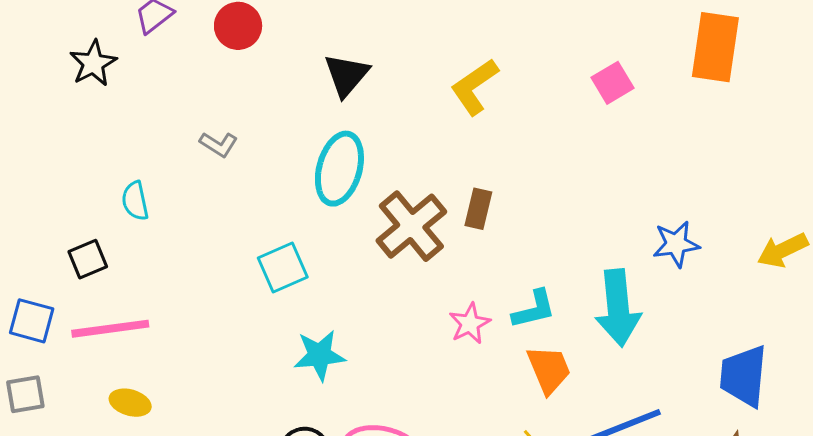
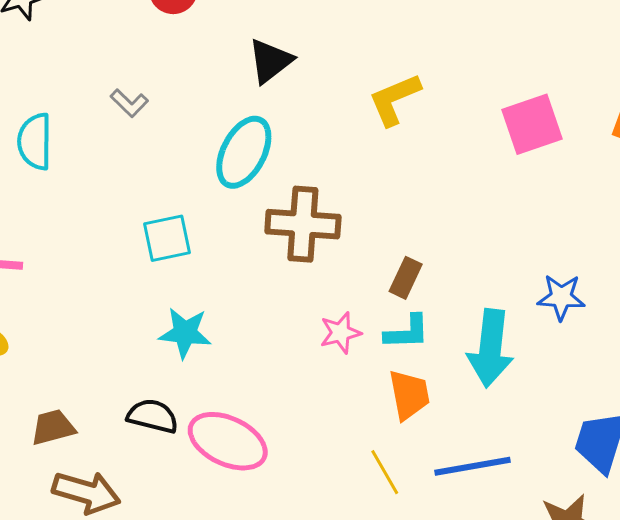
pink square: (612, 83) -> (532, 124), size x1.5
cyan semicircle: (135, 201) -> (35, 142), size x1.4
brown rectangle: (478, 209) -> (406, 278), moved
brown cross: (411, 226) -> (303, 224), turned 32

